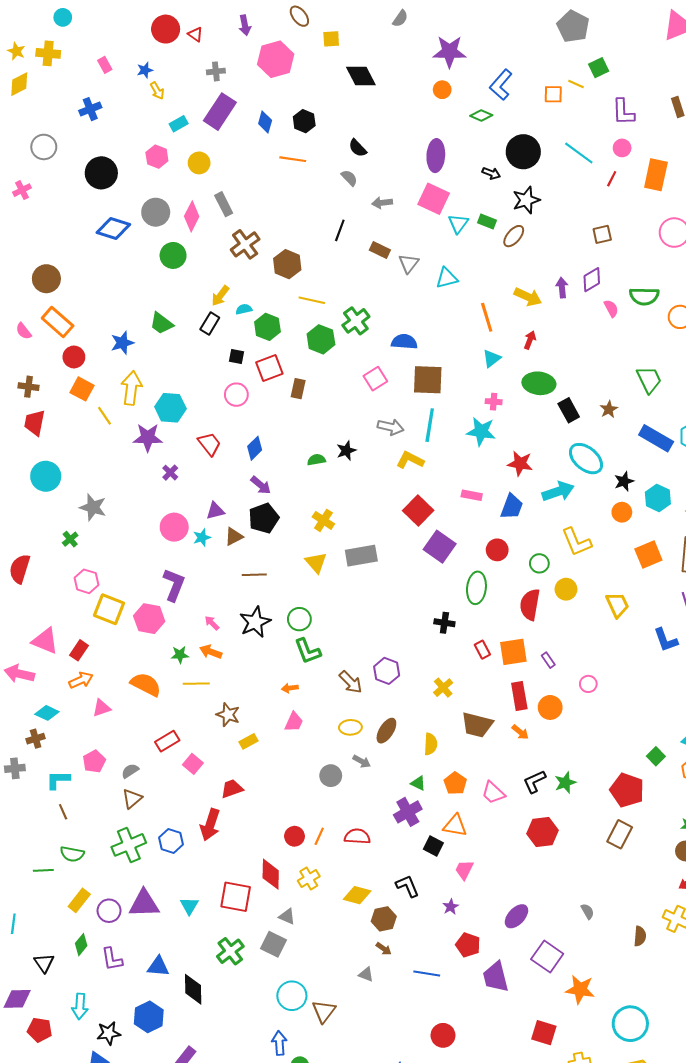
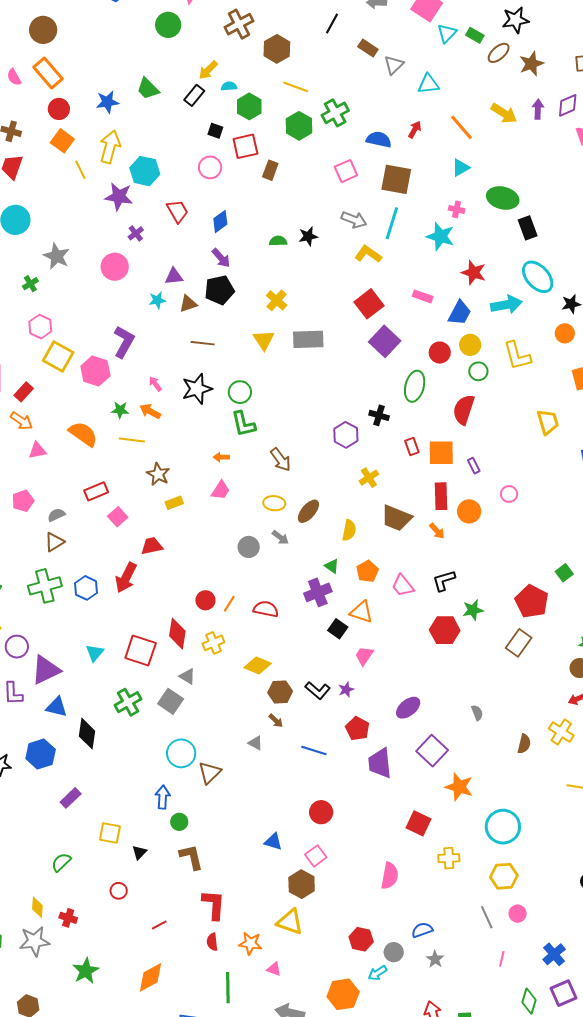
orange line: (487, 317) -> (461, 127), turned -32
red arrow: (530, 340) -> (415, 130), moved
brown star: (609, 409) -> (531, 64), moved, size x1.4
pink circle: (174, 527) -> (115, 267), moved
yellow circle: (566, 589) -> (470, 345), moved
purple hexagon: (387, 671) -> (346, 435), moved
orange arrow: (81, 680) -> (21, 421), turned 50
green star: (565, 783) -> (473, 610), moved
black L-shape: (408, 886) -> (318, 690), moved, turned 145
purple triangle: (144, 904) -> (46, 670), moved, turned -32

